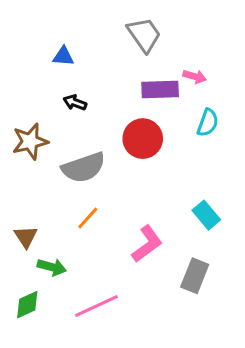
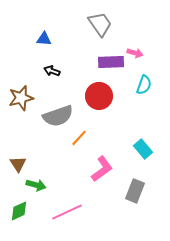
orange line: (88, 218) -> (79, 138), moved

